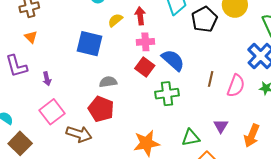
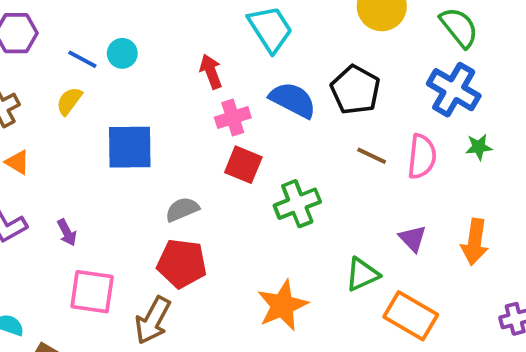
black pentagon: (204, 19) -> (355, 90), moved
yellow semicircle: (115, 20) -> (69, 101), moved
blue semicircle: (173, 60) -> (293, 100), moved
brown line: (211, 79) -> (372, 156), turned -63
pink square: (52, 112) -> (92, 292), turned -30
brown arrow: (79, 134) -> (153, 320), turned 115

